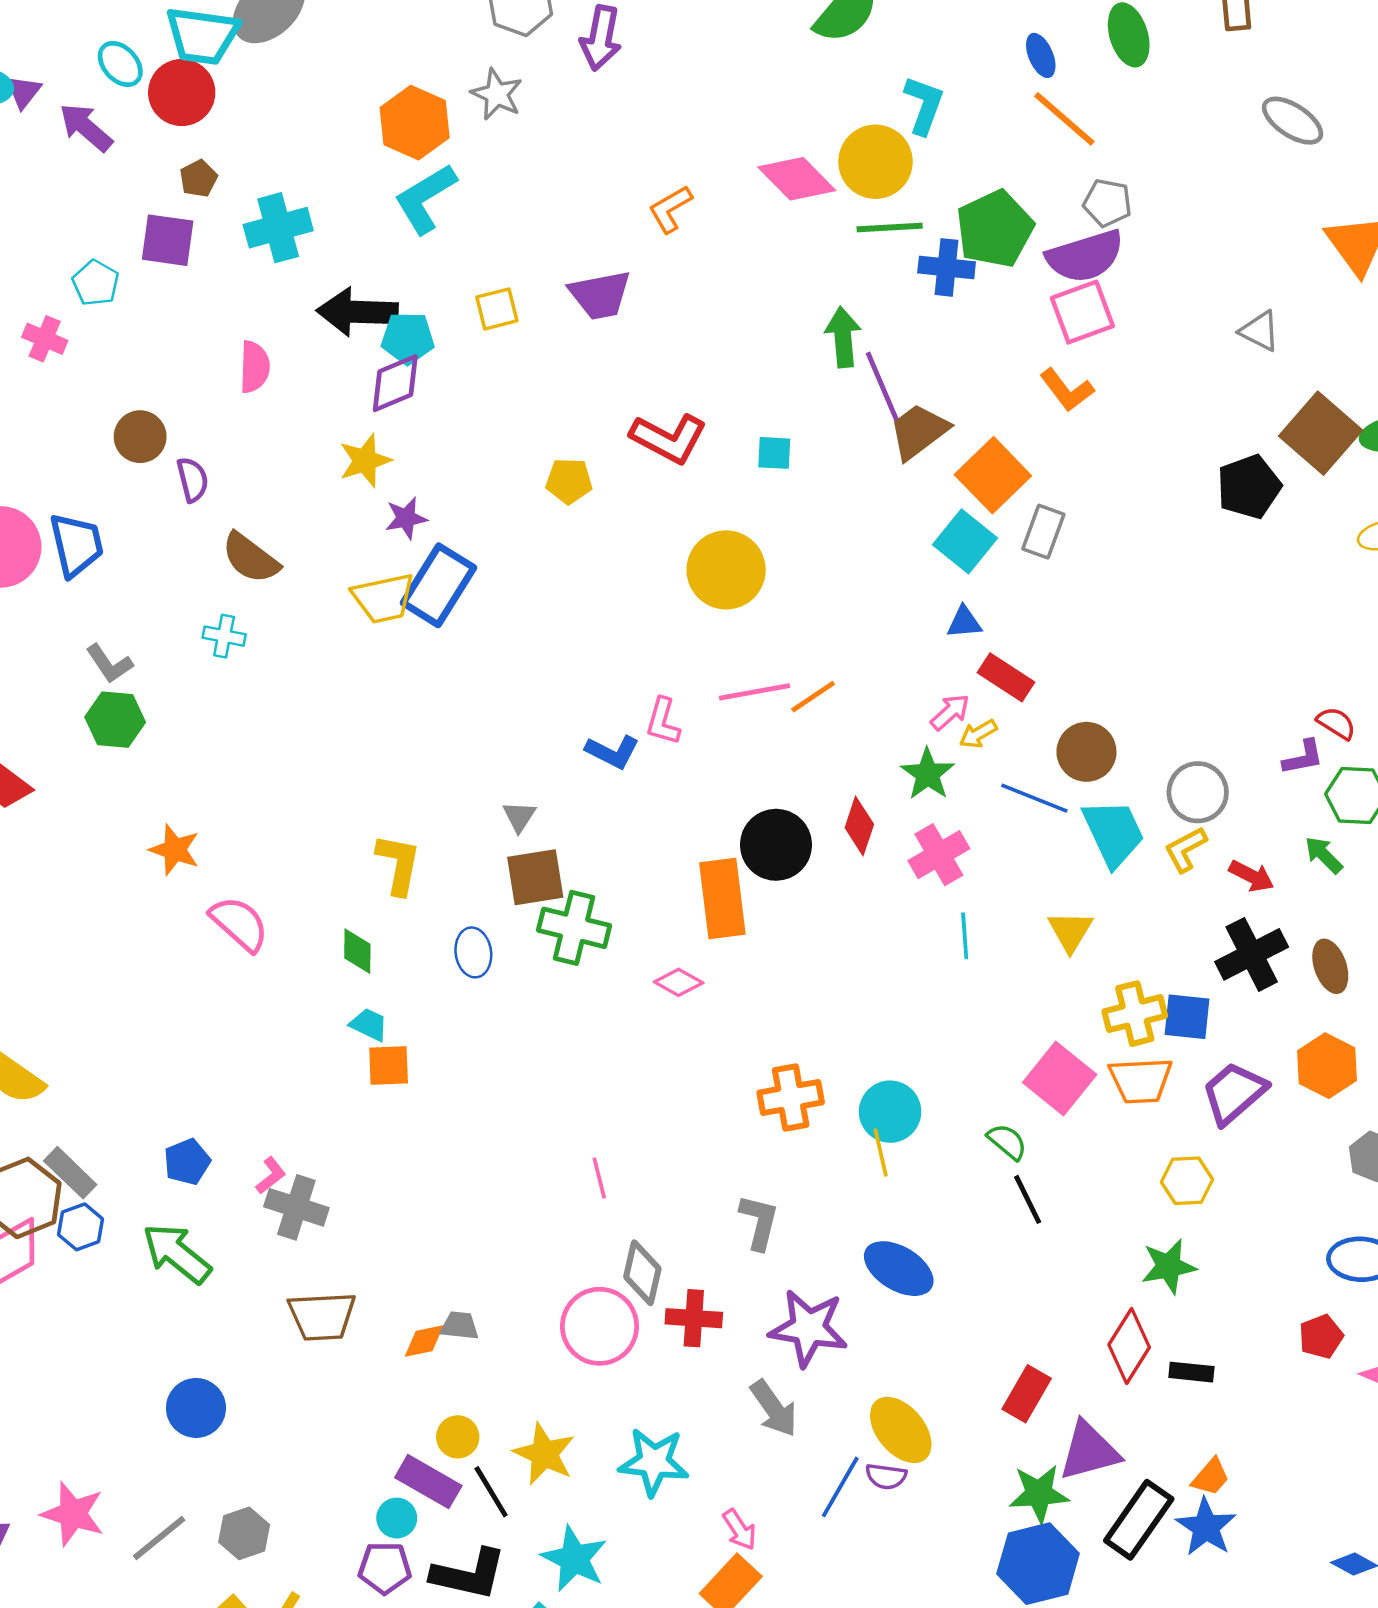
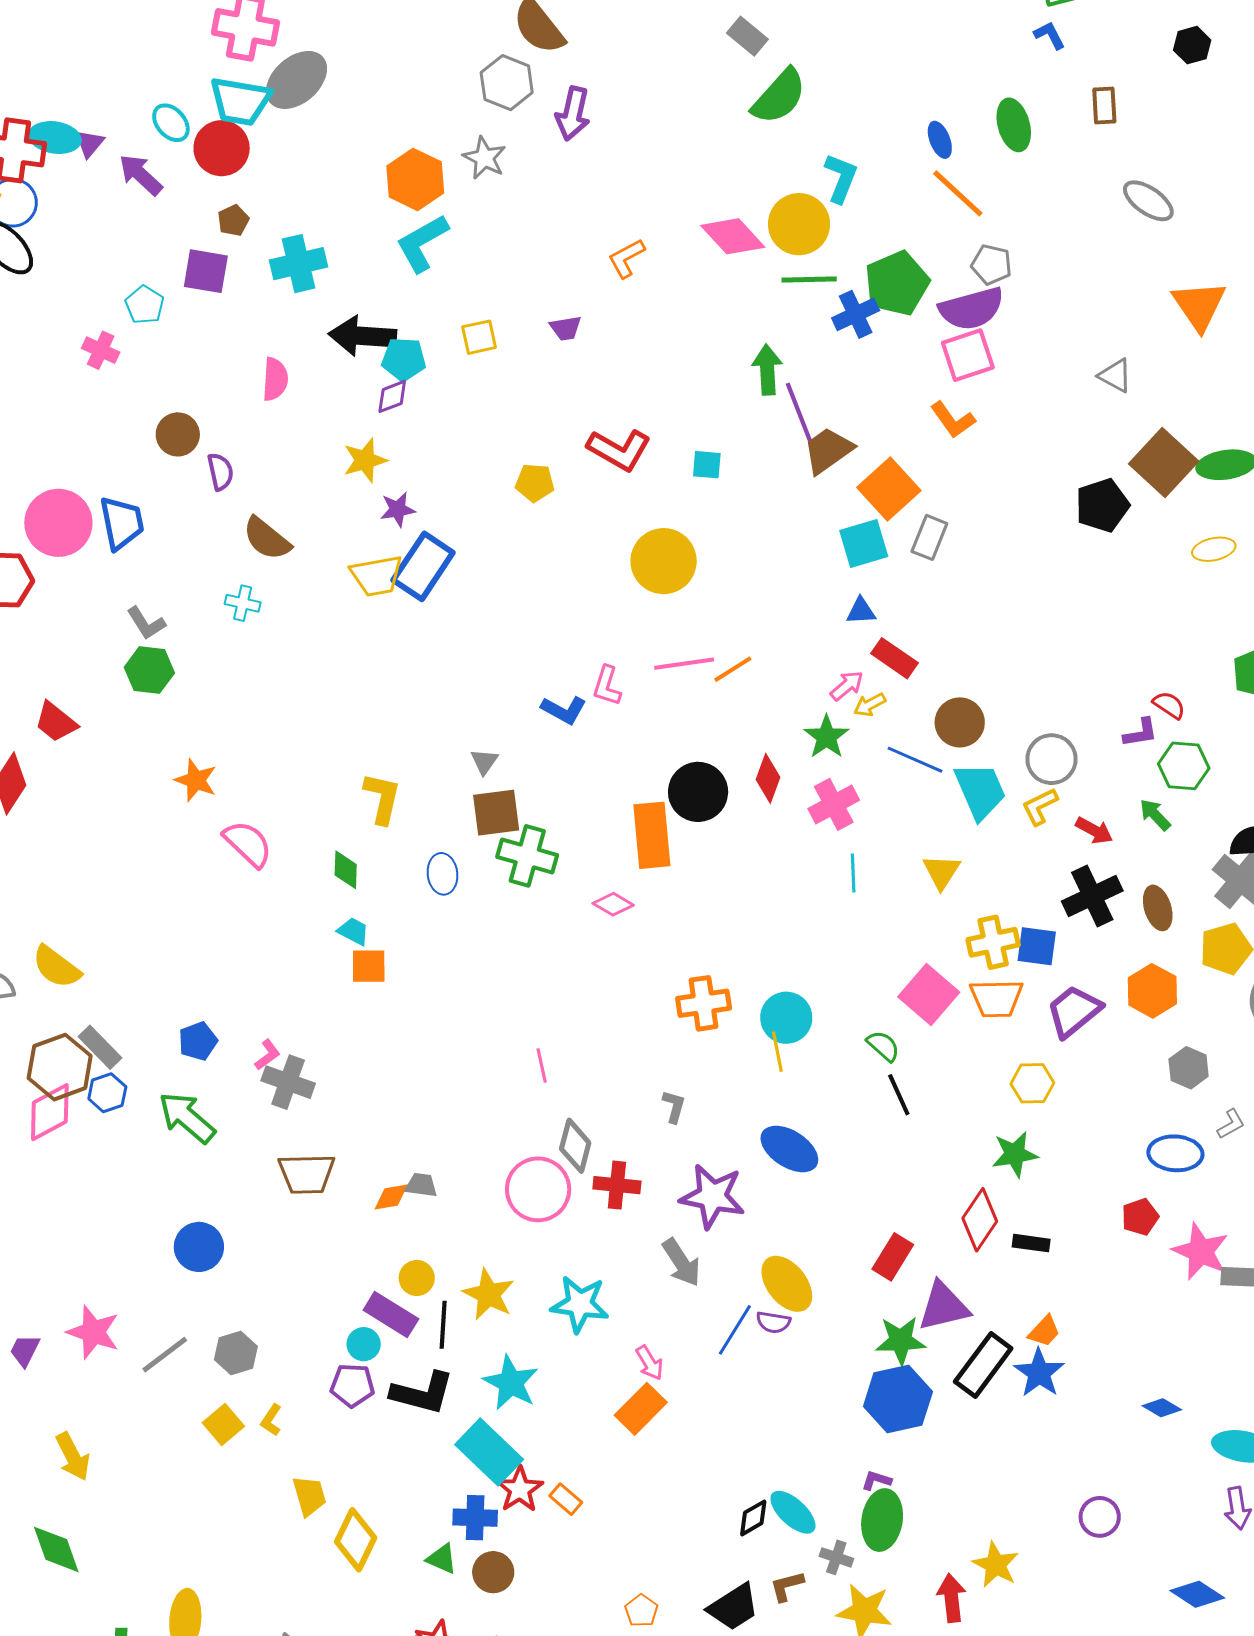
blue cross: (947, 267) -> (856, 314), turned -33
purple trapezoid: (600, 295) -> (566, 328), size x0.6
purple diamond: (395, 383) -> (392, 396), size x0.7
cyan square: (965, 541) -> (864, 544), turned 33
gray L-shape: (759, 1222) -> (674, 1106), size x0.7
black line: (491, 1492) -> (443, 1325), turned 33

